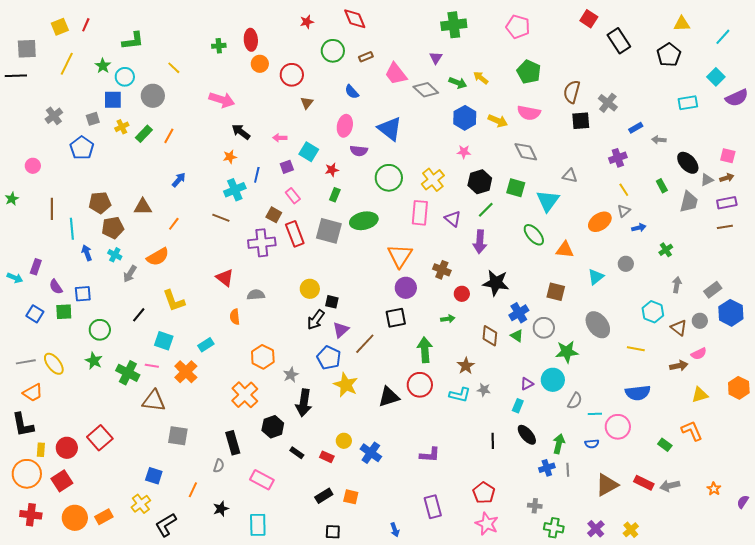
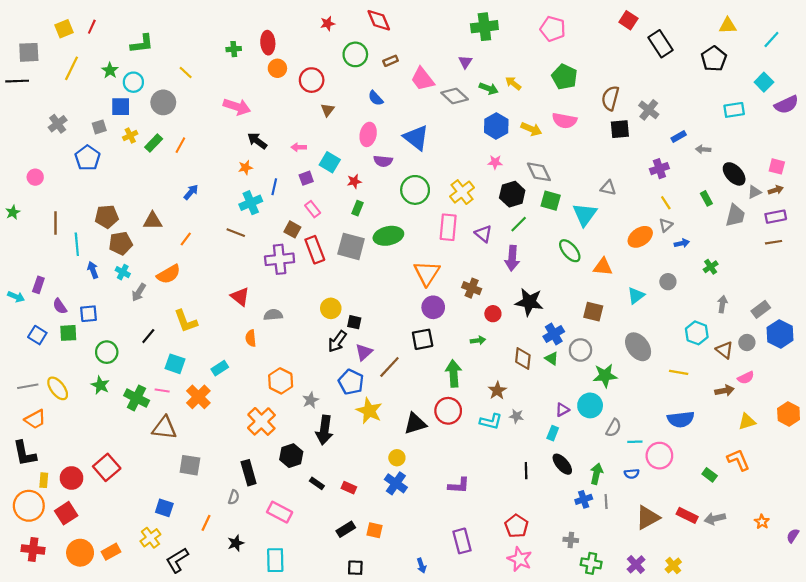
gray diamond: (526, 152) -> (539, 172), moved
yellow circle: (344, 441) -> (397, 458), moved

